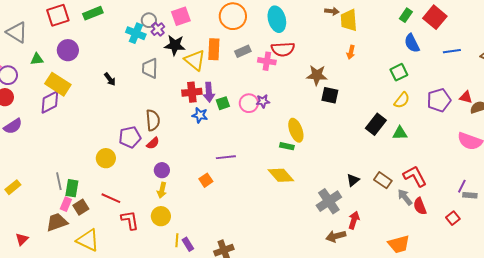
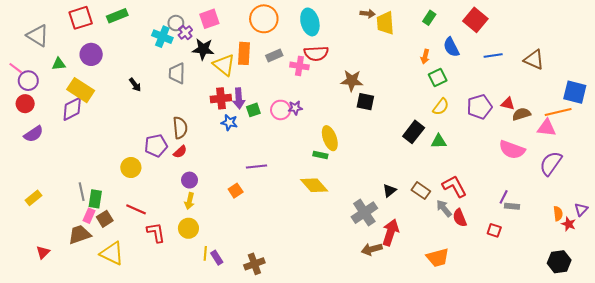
green rectangle: (406, 15) -> (429, 18), moved
orange arrow: (351, 52) -> (425, 57), moved
red square: (453, 218) -> (494, 230), turned -32
red arrow: (354, 220) -> (391, 232), size x1.4

